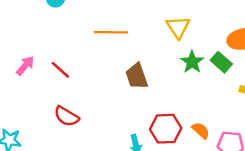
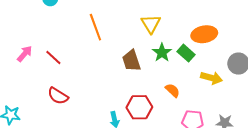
orange line: (111, 32) -> (95, 27), turned 68
brown trapezoid: (137, 76) -> (131, 61), moved
orange semicircle: (201, 130) -> (173, 90), moved

